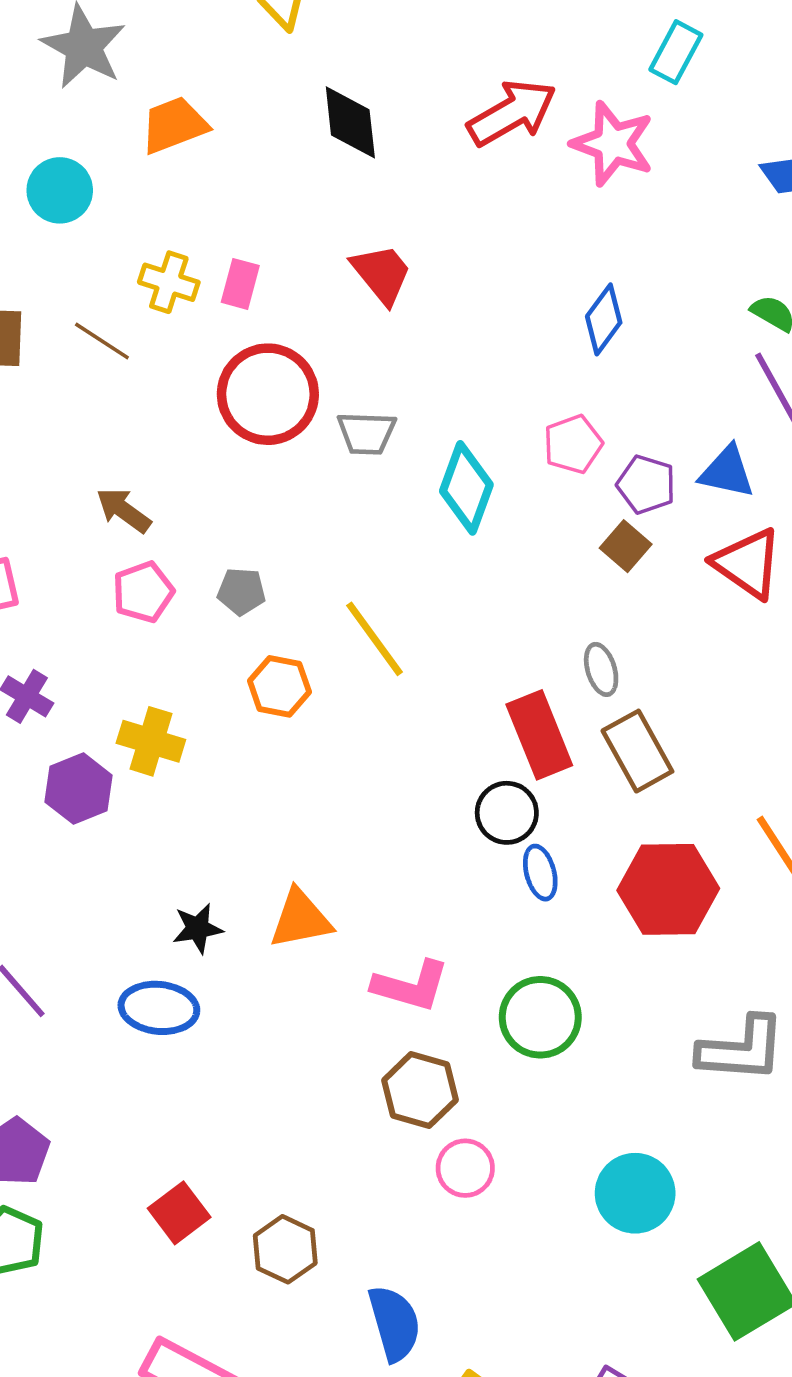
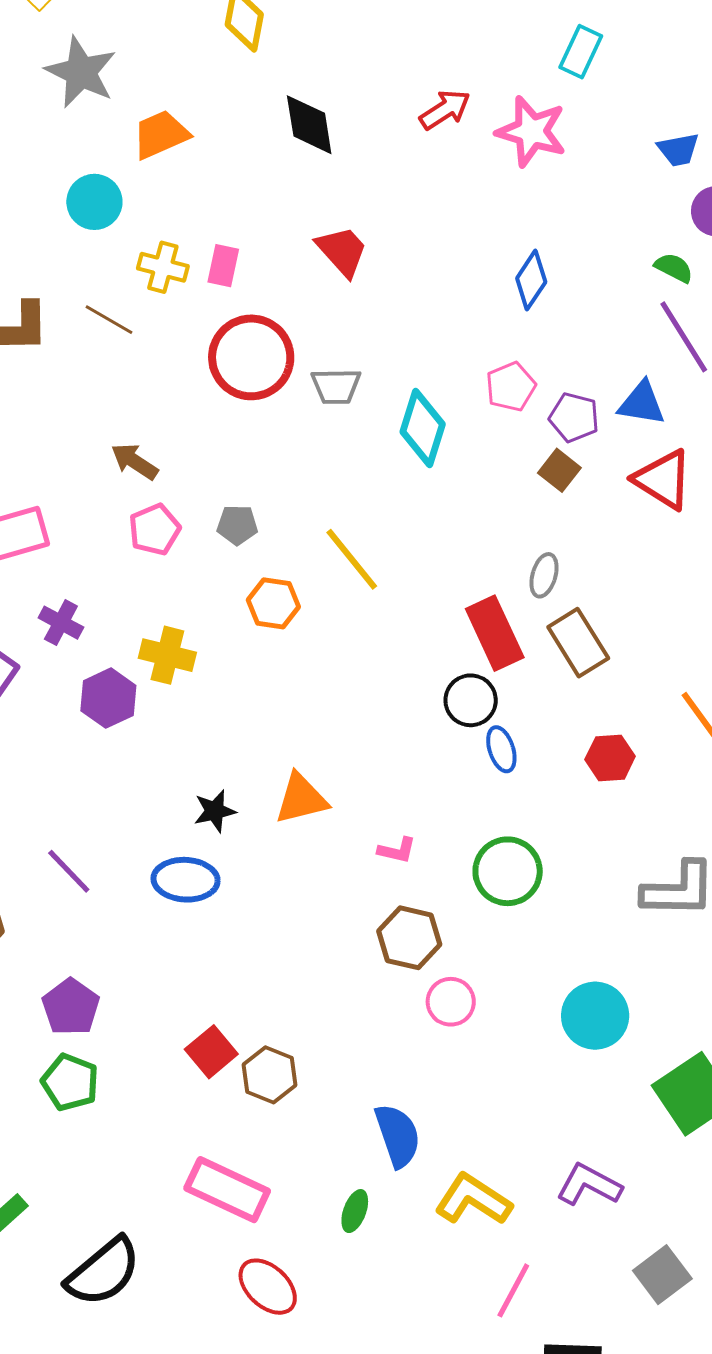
red arrow: (512, 113) -> (445, 110), size x0.7
cyan circle: (60, 190) -> (94, 202), moved
gray ellipse: (601, 669) -> (544, 575), turned 36
red hexagon: (668, 889) -> (610, 758), size x0.6
pink L-shape: (411, 986) -> (397, 850), size x0.6
brown hexagon: (285, 1249) -> (270, 1075), moved

